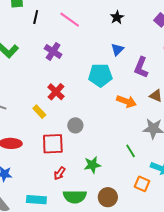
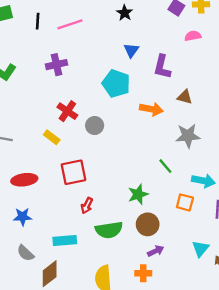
black line: (36, 17) -> (38, 21), moved
pink line: (70, 20) -> (70, 24), turned -45
purple cross: (53, 51) -> (57, 65), turned -36
cyan pentagon: (100, 75) -> (116, 83), turned 30
gray circle: (75, 125) -> (95, 126), moved
green star: (92, 165) -> (138, 194), moved

